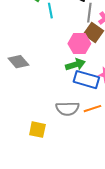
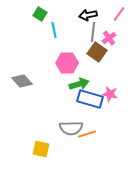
pink hexagon: (79, 44) -> (67, 63), moved
orange line: (92, 109) -> (87, 134), moved

